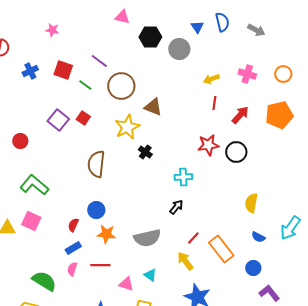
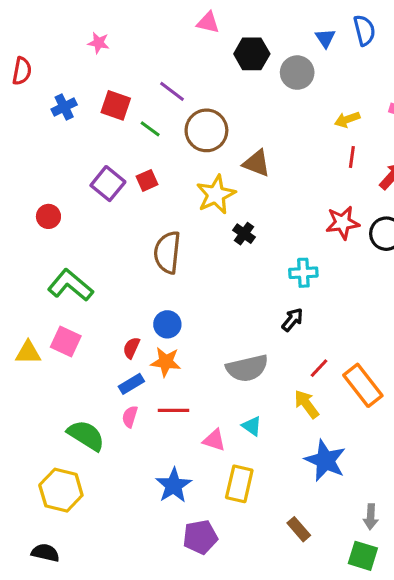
red square: (83, 118) -> (147, 180), turned 32
orange star: (106, 234) -> (166, 362), moved

